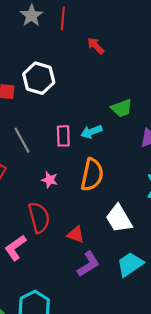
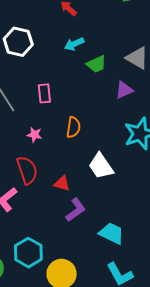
cyan arrow: (91, 132) -> (74, 44), moved
orange semicircle: (92, 175) -> (73, 127), size x0.7
cyan trapezoid: (130, 264) -> (112, 233), moved, turned 64

